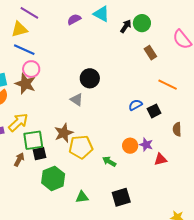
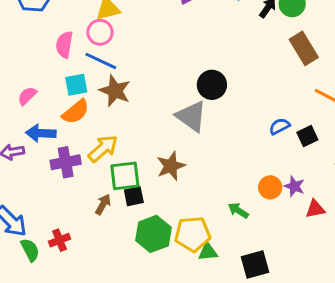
blue line: (24, 50) -> (101, 61), moved
brown rectangle: (150, 53) -> (304, 48), size x1.5
pink circle: (31, 69) -> (100, 32), moved
gray triangle: (77, 100) -> (191, 116), size x1.6
yellow pentagon: (81, 147) -> (193, 234), moved
green triangle: (82, 197) -> (208, 252), moved

